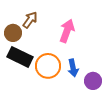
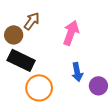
orange circle: (48, 66) -> (39, 88), moved

